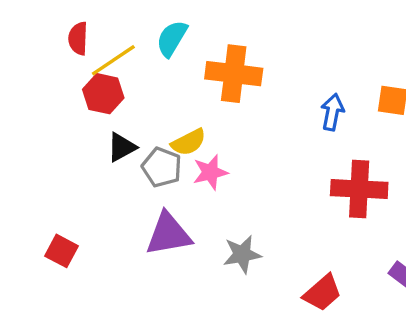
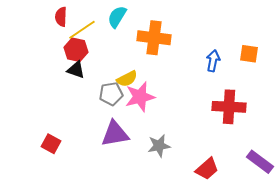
black triangle: (122, 147) -> (76, 70), moved, turned 48
gray pentagon: (162, 167) -> (111, 94), turned -30
pink star: (210, 172) -> (140, 97), size x1.4

